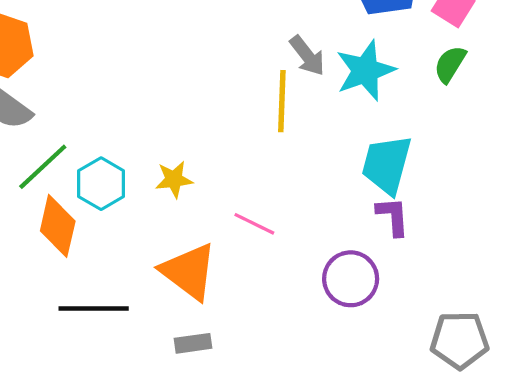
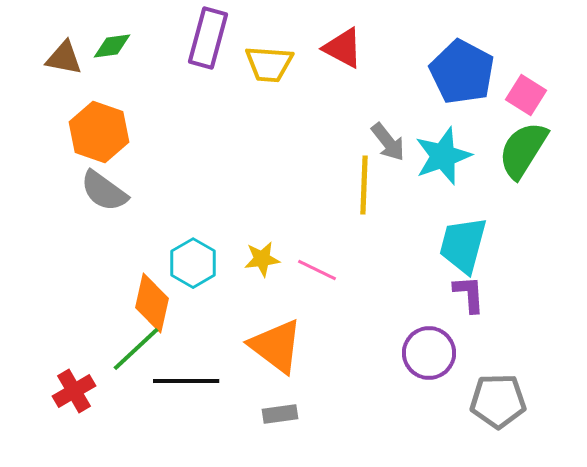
green semicircle: (450, 64) -> (523, 150), size x1.6
green line: (43, 167) -> (136, 349), moved
pink line: (254, 224) -> (317, 270), moved
gray pentagon: (460, 340) -> (498, 401), moved

